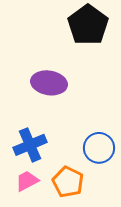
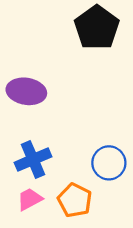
purple ellipse: (49, 83) -> (26, 91), moved

